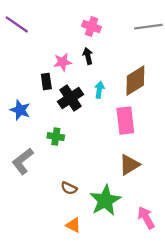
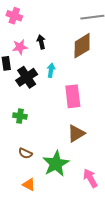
pink cross: (91, 26) -> (14, 16), moved
brown diamond: (135, 81) -> (82, 46), moved
green cross: (56, 137) -> (20, 116), moved

